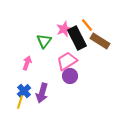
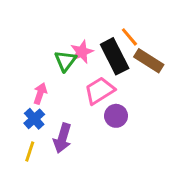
pink star: (64, 29) -> (82, 52), moved
purple circle: (70, 76) -> (116, 116), moved
blue cross: (24, 91) -> (34, 119), moved

